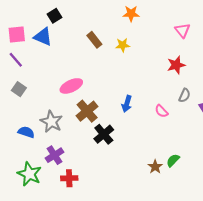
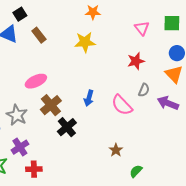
brown rectangle: (94, 40) -> (39, 35), moved
yellow star: (123, 45) -> (85, 42), size x1.5
pink semicircle: (161, 111) -> (122, 105), size x1.6
green semicircle: (173, 160) -> (136, 171), moved
brown star: (155, 167) -> (116, 150), moved

